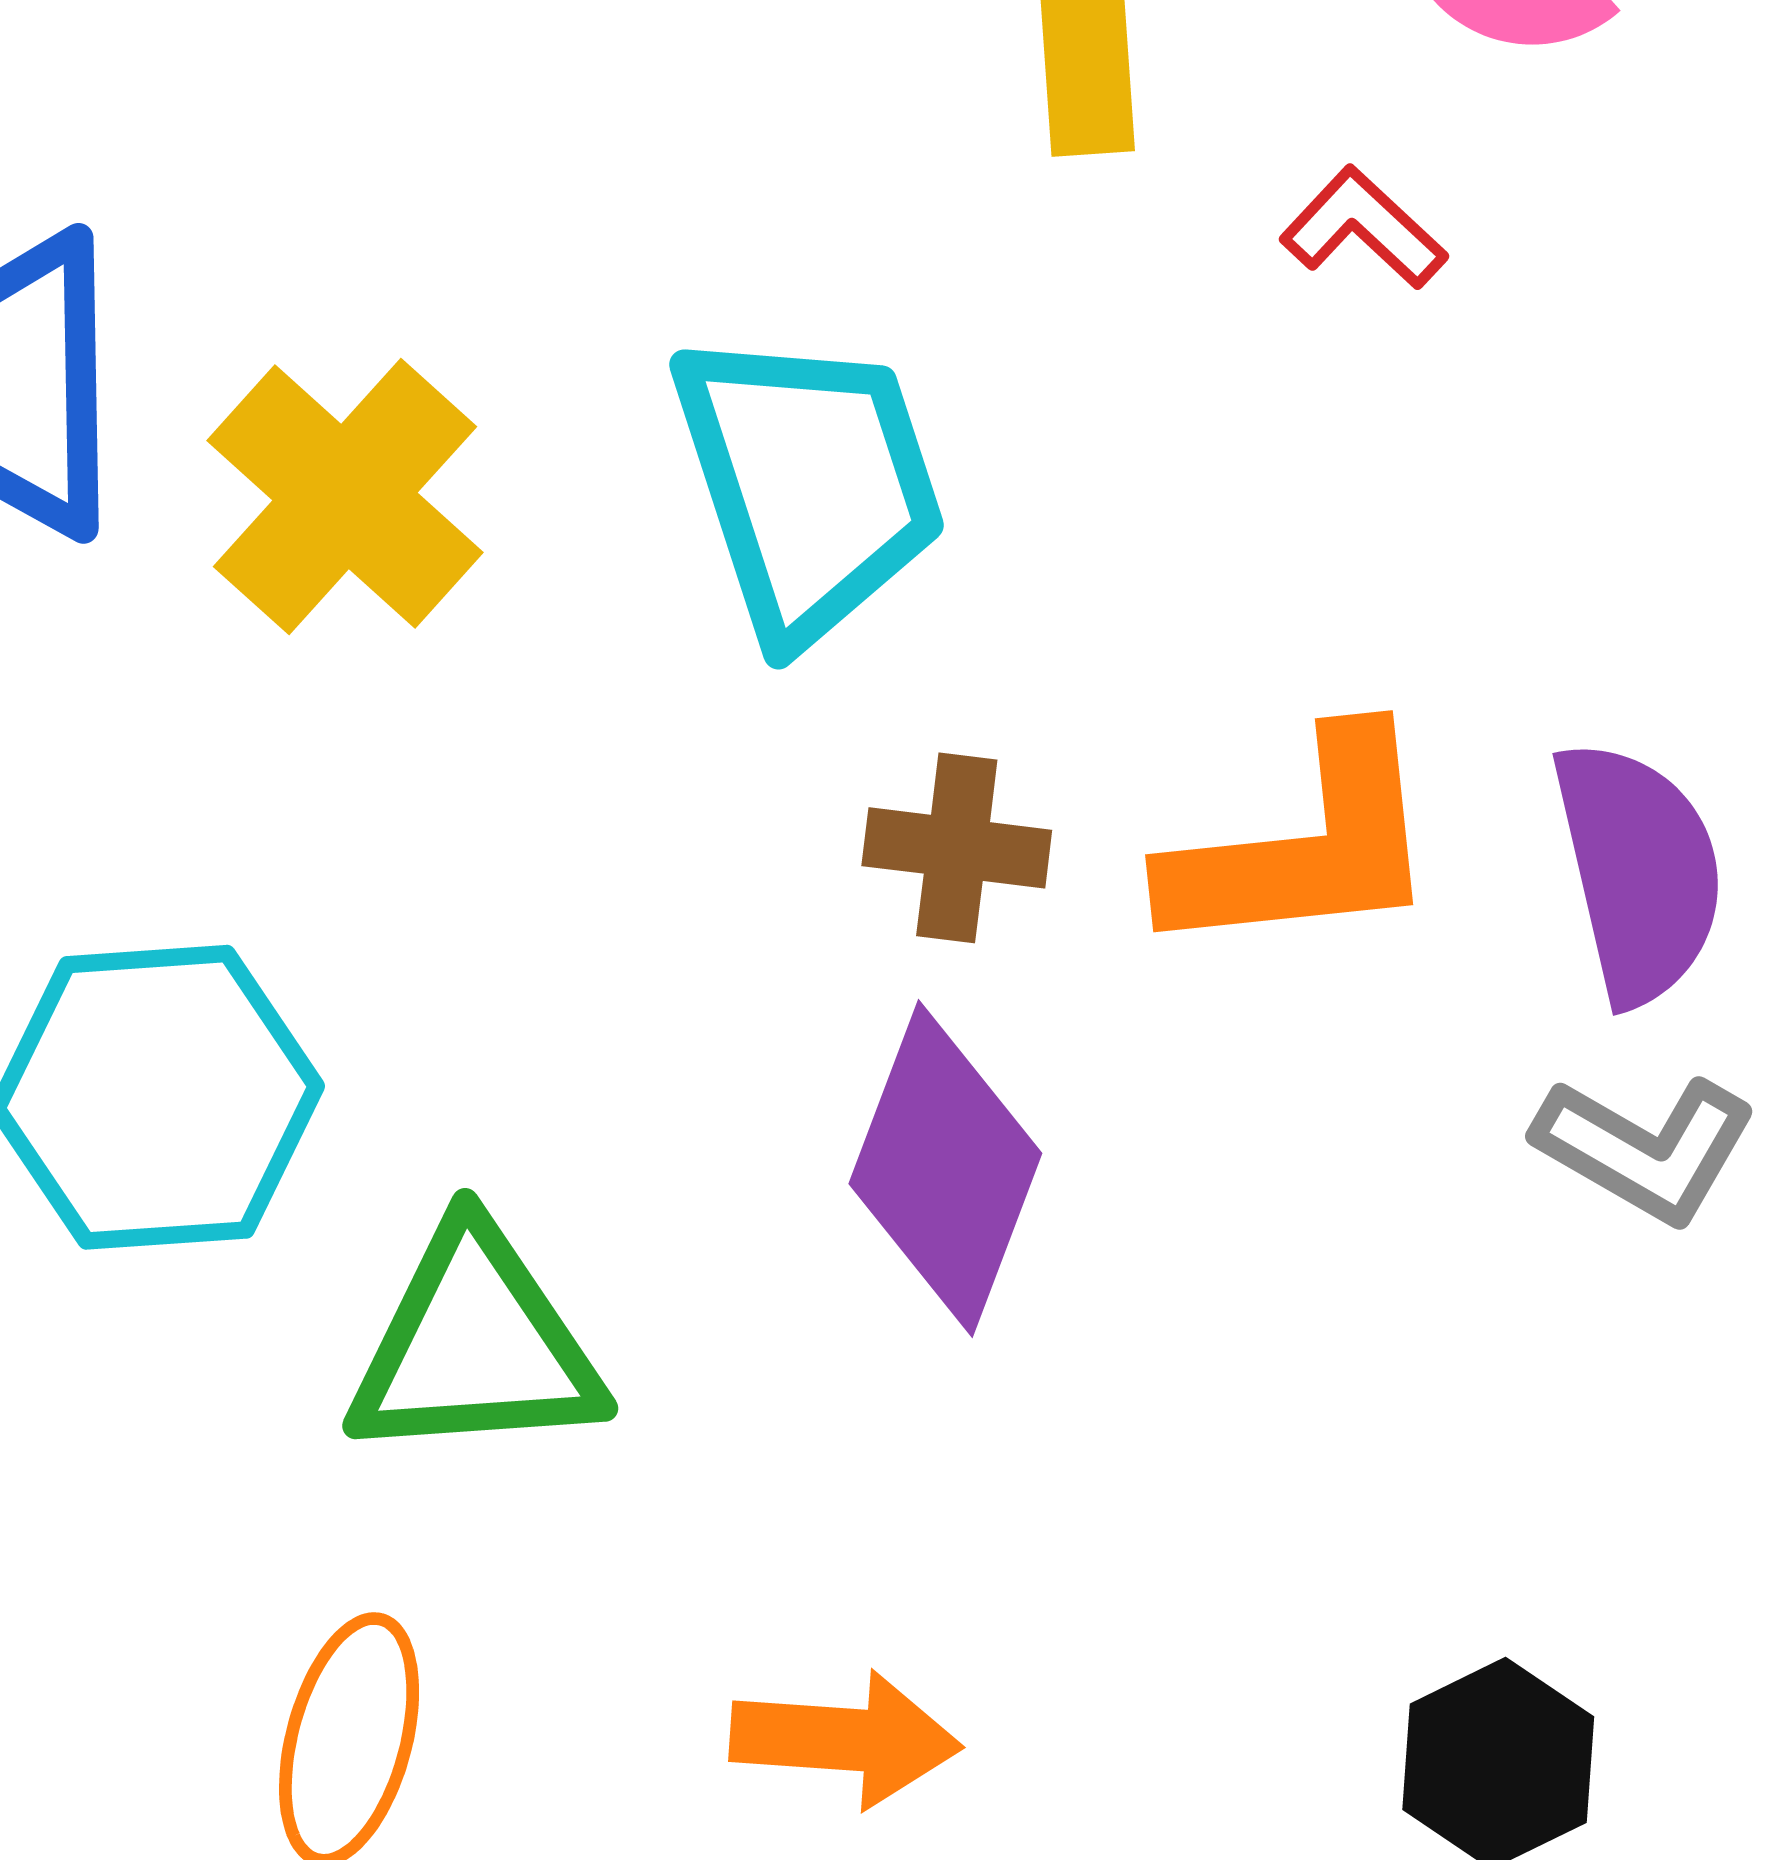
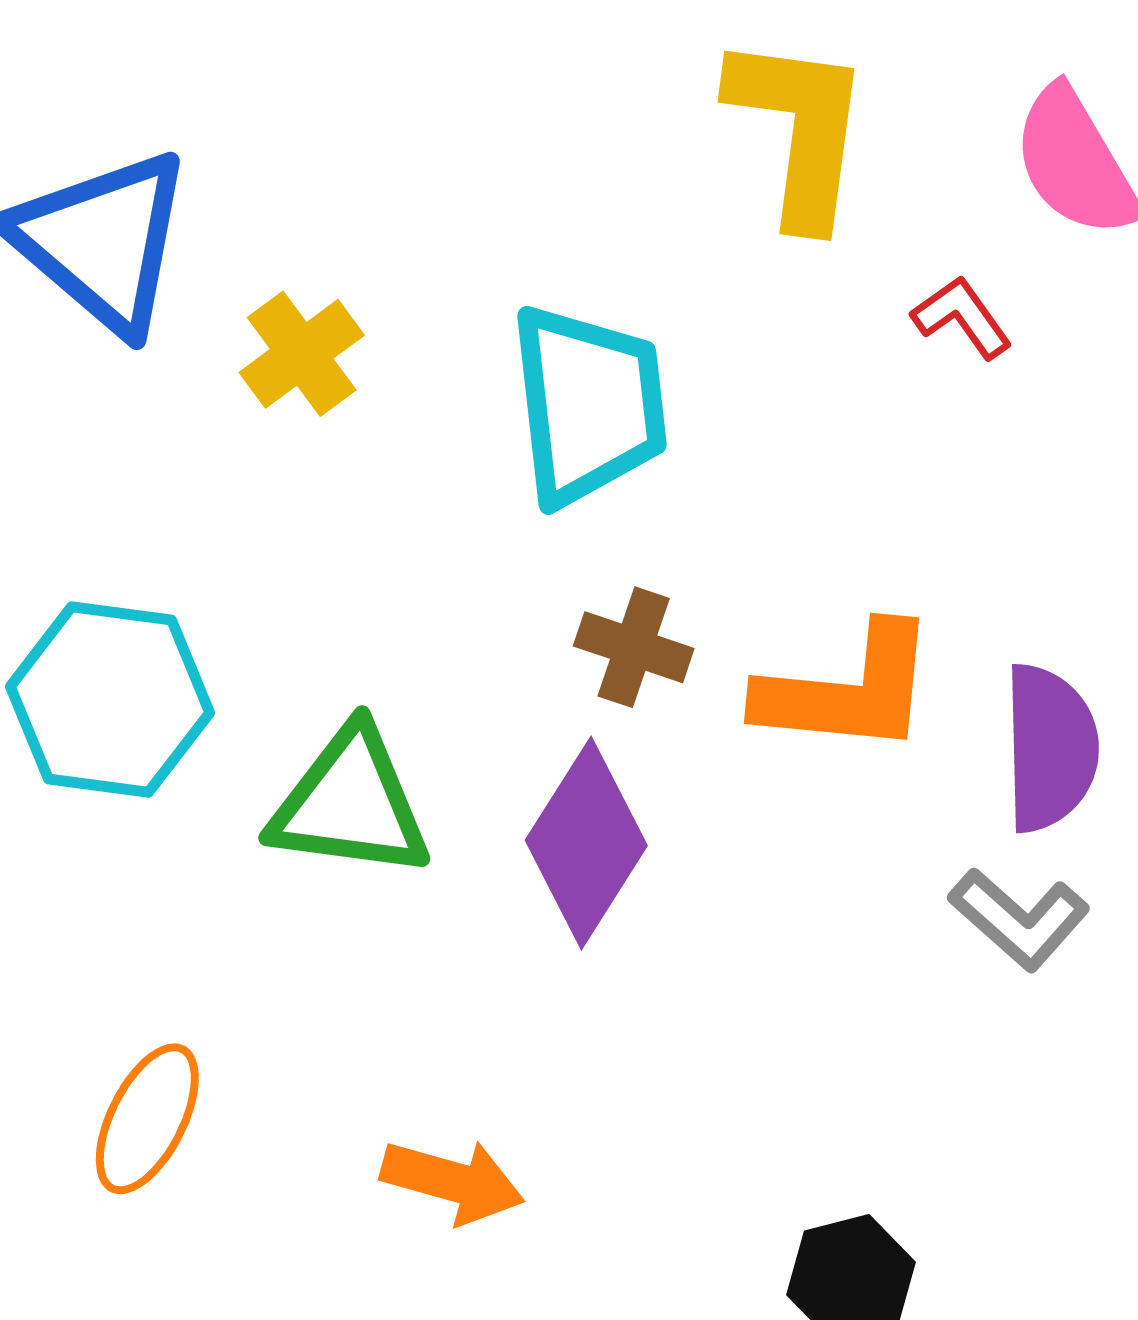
yellow cross: (345, 497) -> (302, 354), size x0.7
green triangle: (475, 1345) -> (350, 803), moved

